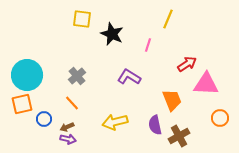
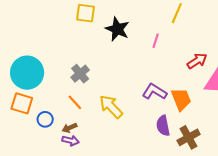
purple L-shape: (129, 77) -> (155, 92), moved
orange square: (22, 104) -> (22, 103), turned 30
yellow arrow: (115, 122) -> (111, 107), moved, turned 60

